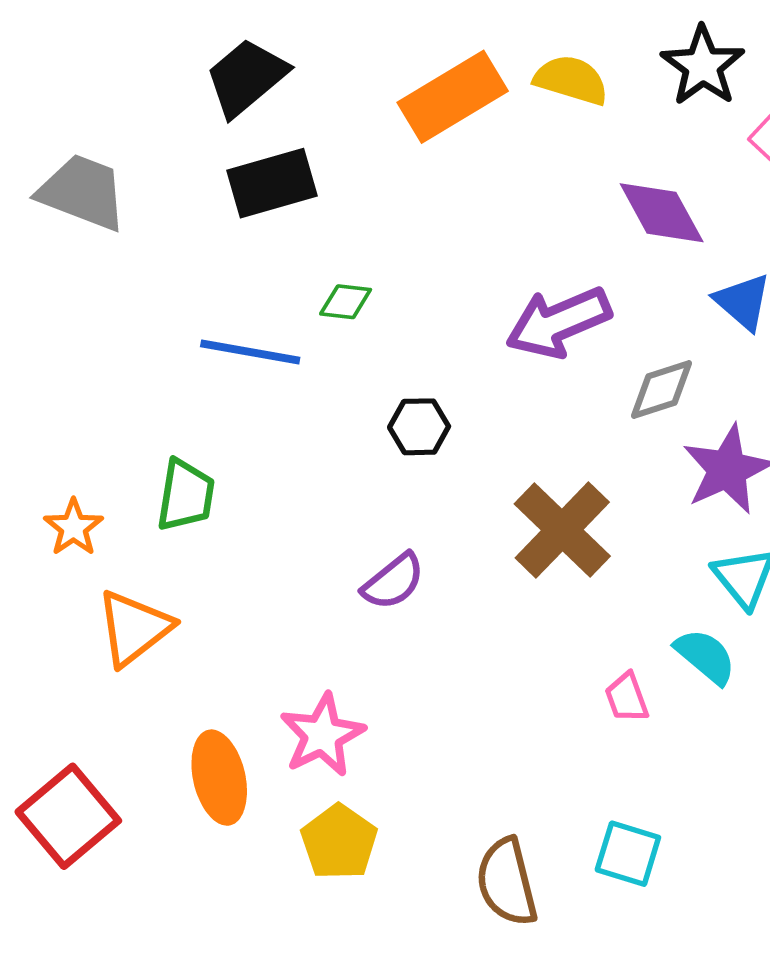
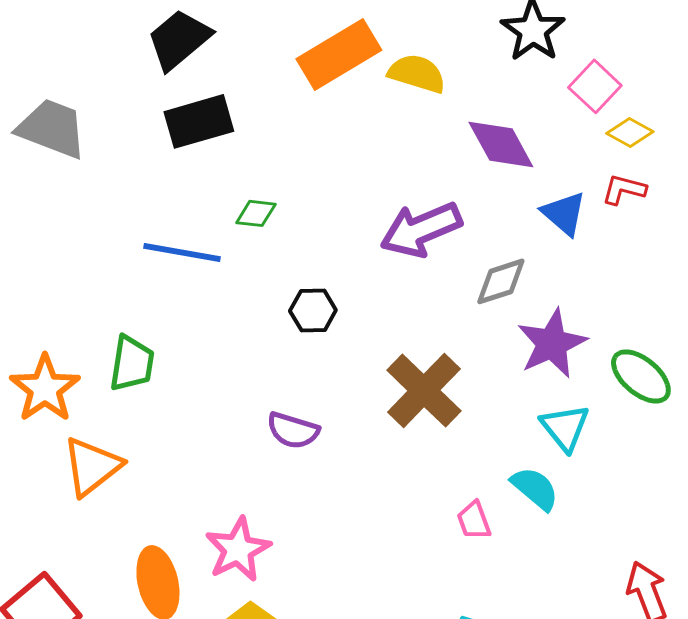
yellow semicircle: (571, 80) -> (417, 73), moved
orange star: (73, 527) -> (45, 388), size x1.5
purple semicircle: (393, 582) -> (293, 430), turned 56

